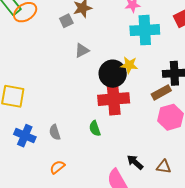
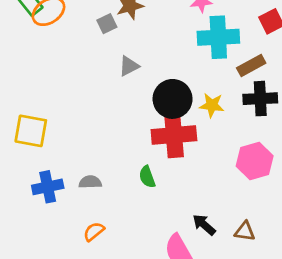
yellow star: (129, 65) -> (212, 105), moved
brown rectangle: (161, 92) -> (251, 66), moved
gray semicircle: (55, 132) -> (90, 182), turned 105
blue cross: (25, 136) -> (48, 187), turned -35

